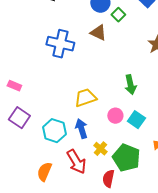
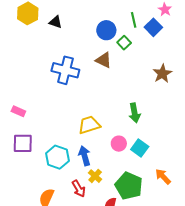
purple square: (19, 118) -> (23, 143), turned -35
yellow cross: (100, 149) -> (95, 176), moved
red arrow: (76, 162) -> (79, 189), size x0.7

